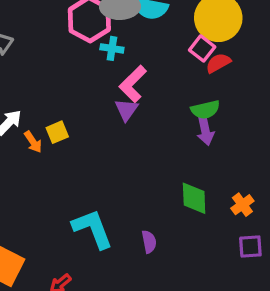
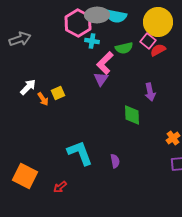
green semicircle: (205, 110) -> (124, 48), moved
green diamond: (194, 198) -> (132, 115), moved

